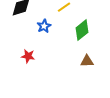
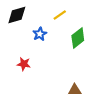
brown triangle: (87, 61) -> (75, 90), moved

